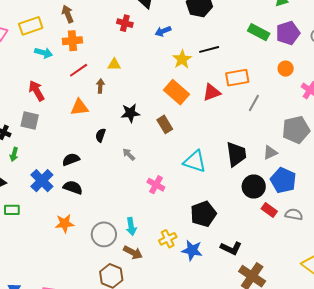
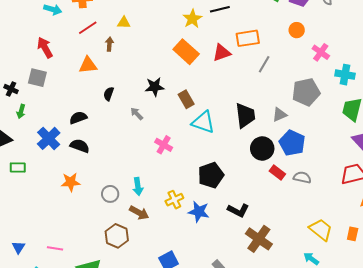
black star: (130, 113) -> (155, 87), moved
brown rectangle: (165, 124) -> (186, 99), moved
gray circle: (104, 234) -> (110, 194), size x0.7

